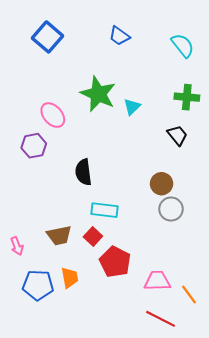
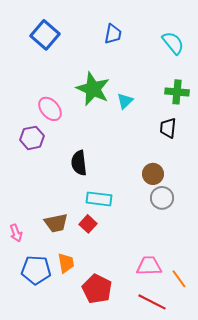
blue trapezoid: (119, 36) -> (113, 34), turned -115
black trapezoid: (177, 135) -> (168, 128), turned -135
red pentagon: (115, 262) -> (97, 289), moved

